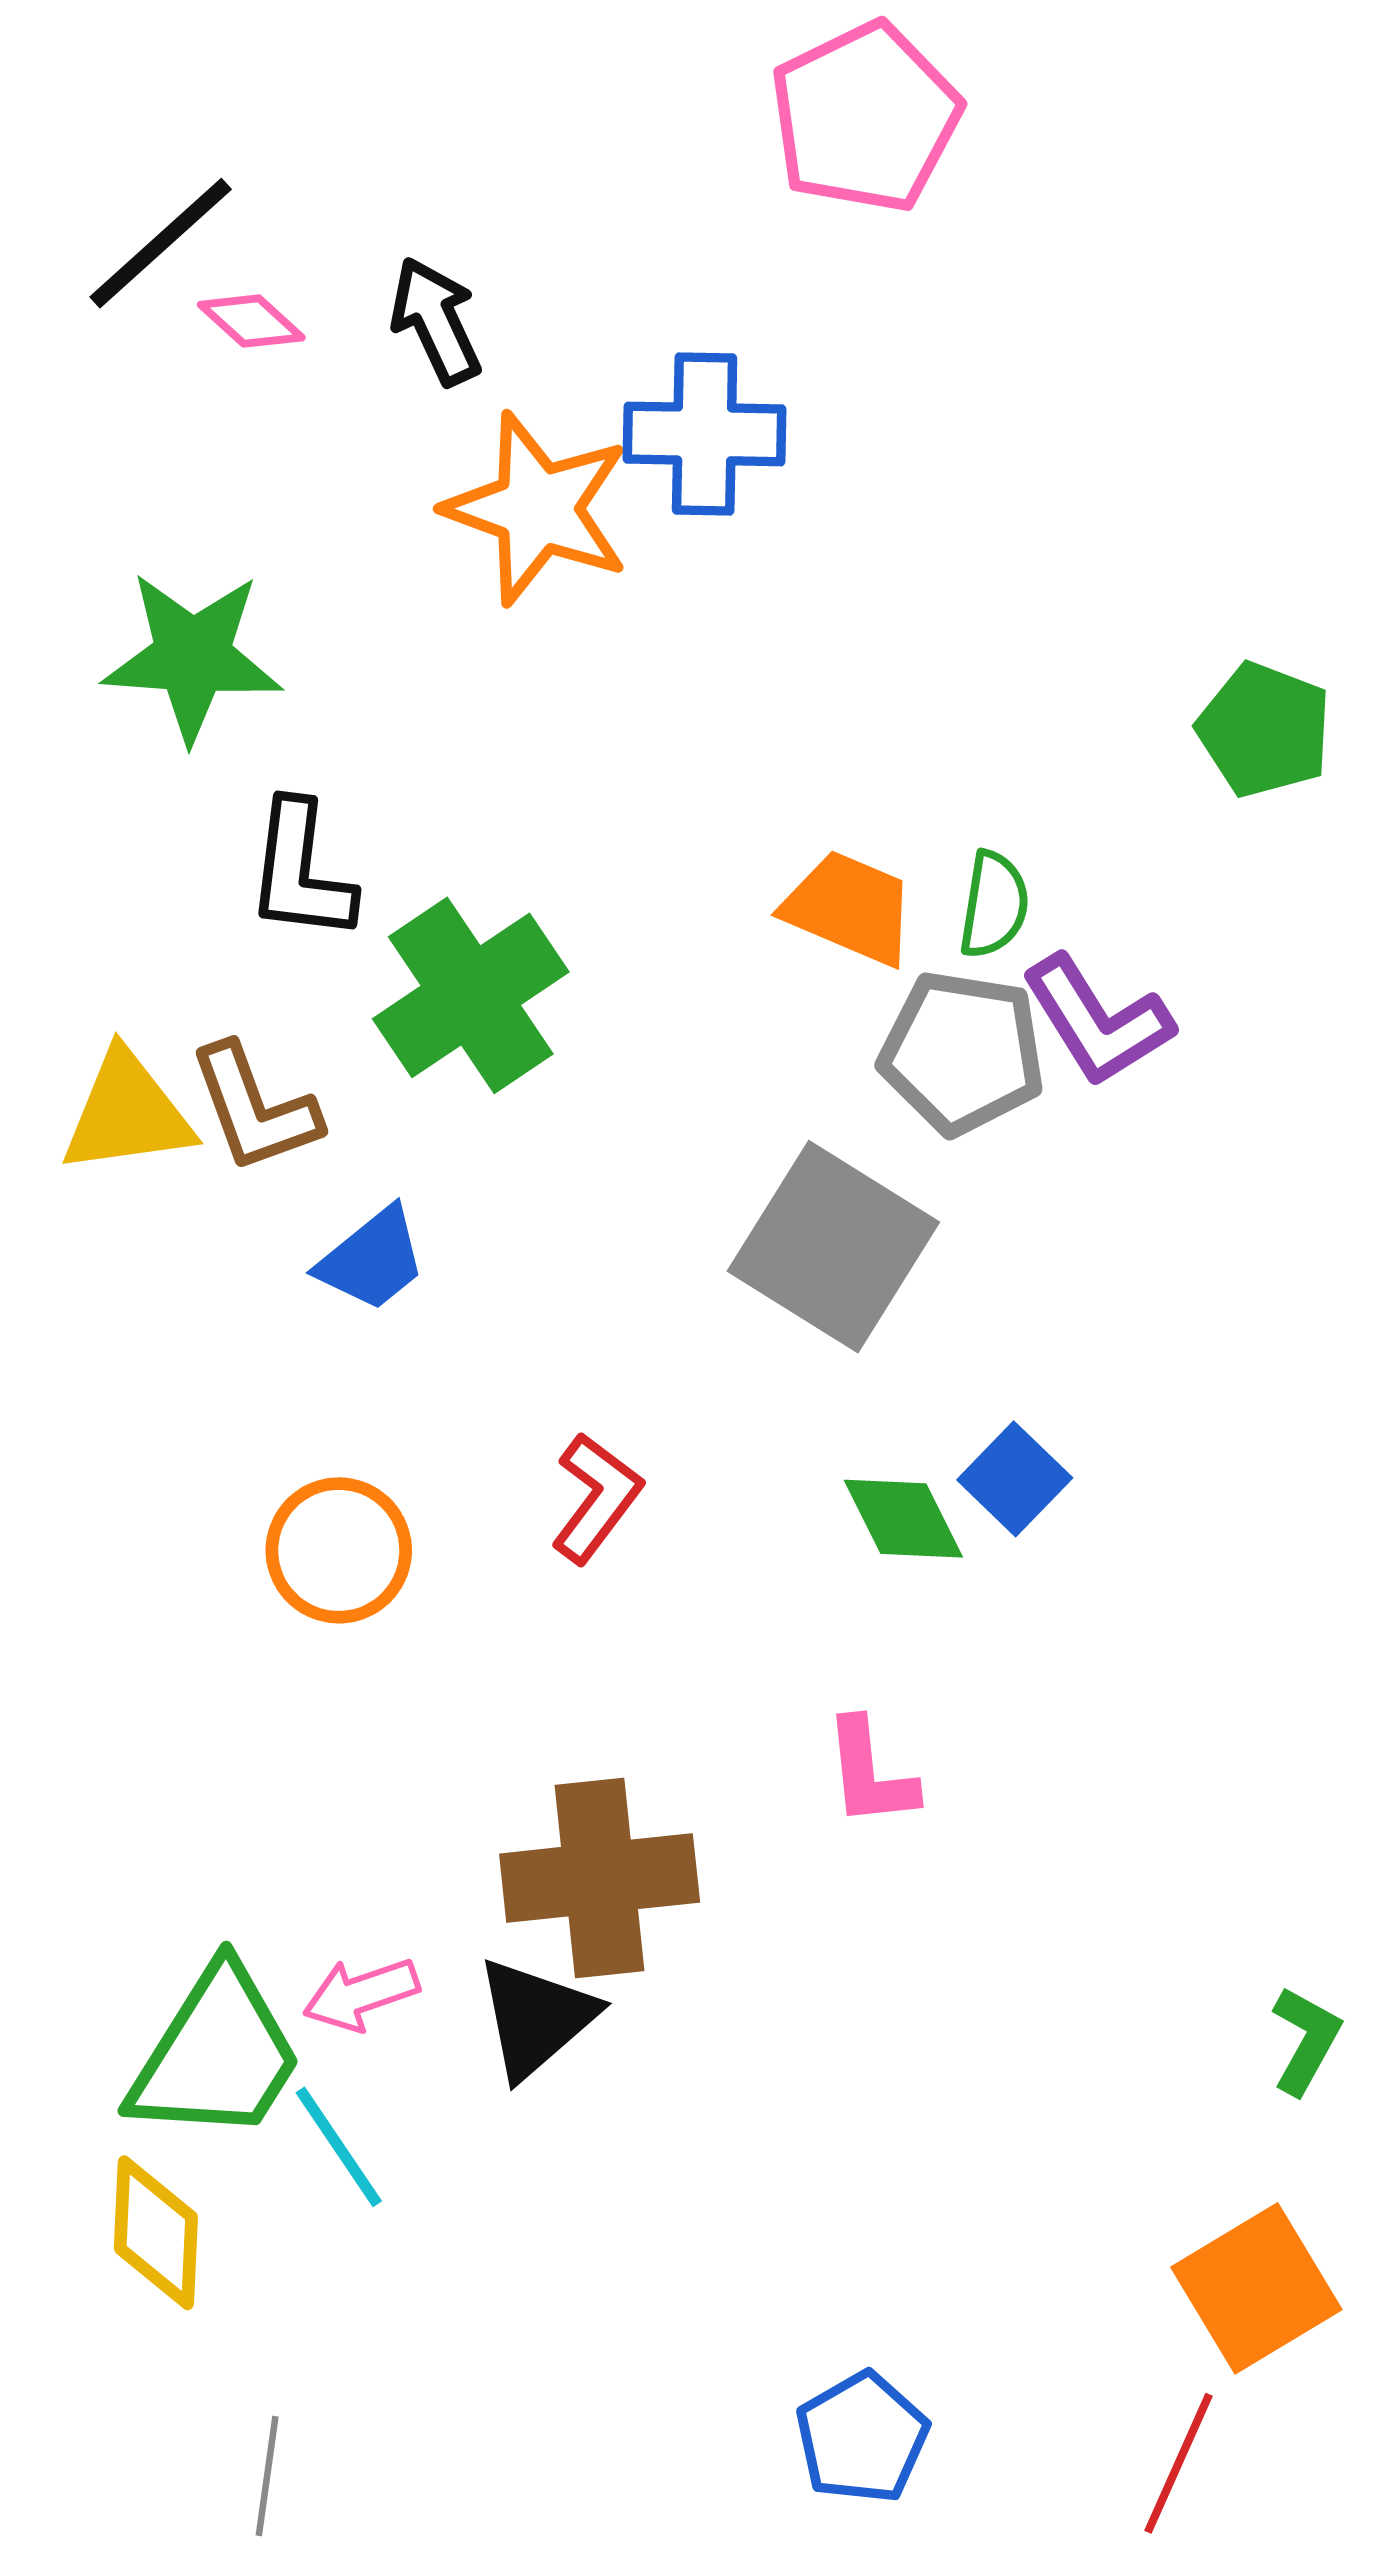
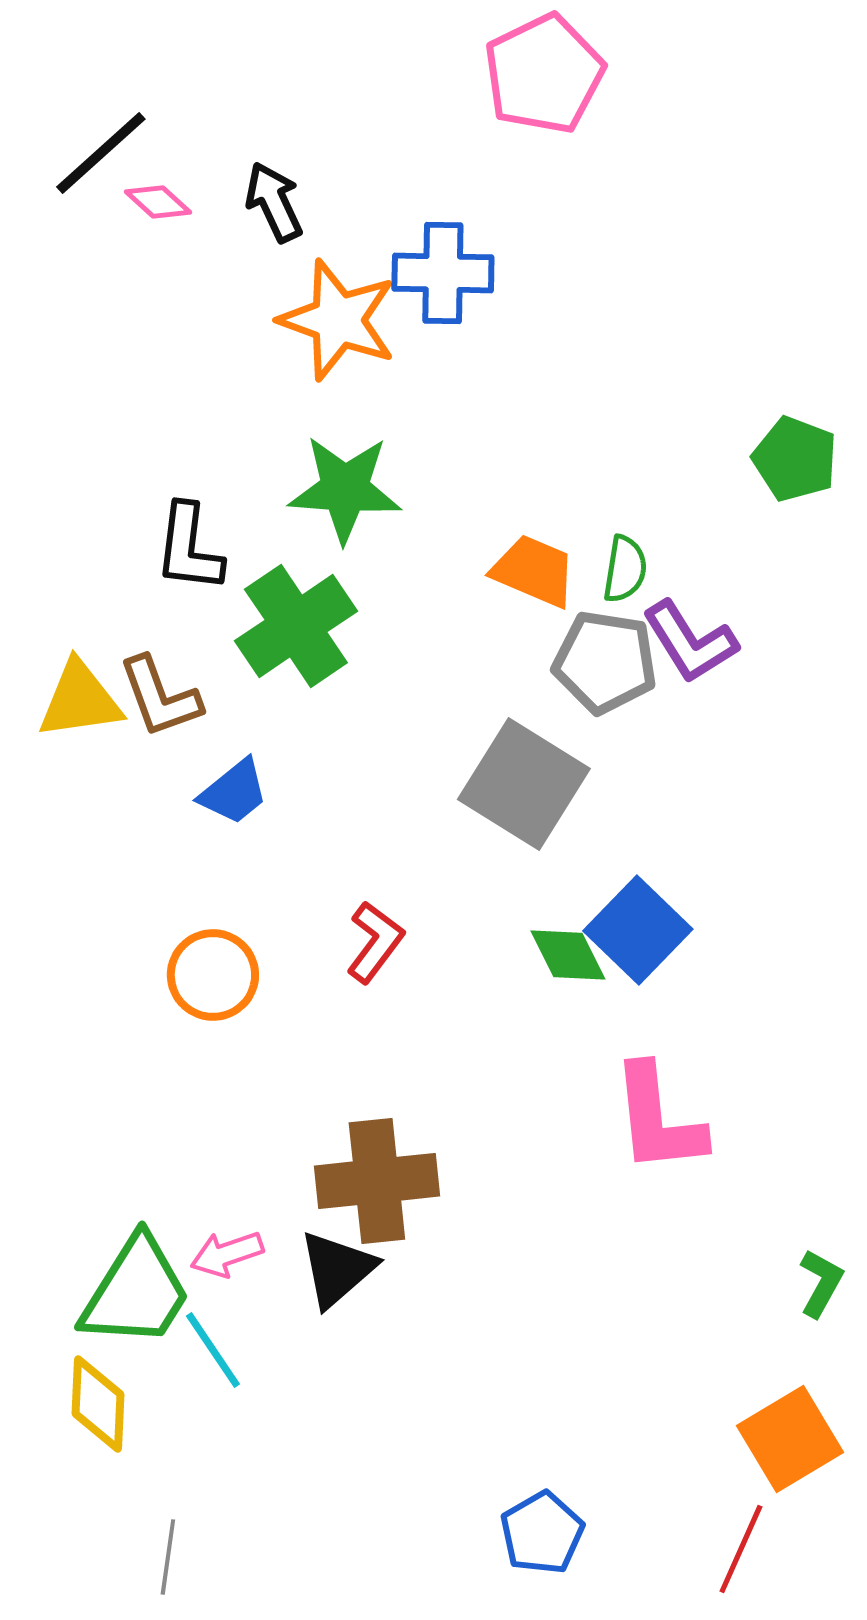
green star: (192, 657) -> (345, 489), moved
blue square: (1015, 1479) -> (638, 930), size x1.5
pink L-shape: (870, 1773) -> (658, 1119), moved, size x1.6

